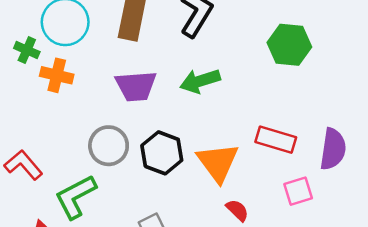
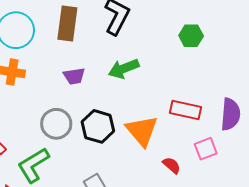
green hexagon: (289, 45) -> (191, 36), size x0.7
purple trapezoid: (136, 86) -> (74, 76), size x0.7
red semicircle: (237, 210) -> (172, 165), moved

